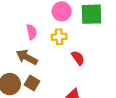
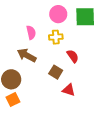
brown square: (32, 83) -> (56, 72), moved

